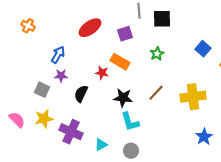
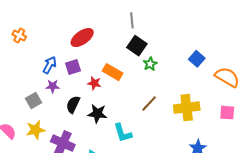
black square: (162, 19) -> (137, 46), moved, turned 36
purple square: (125, 34) -> (73, 67), moved
gray square: (42, 90) -> (33, 100), turned 35
black star: (123, 98) -> (97, 114), moved

